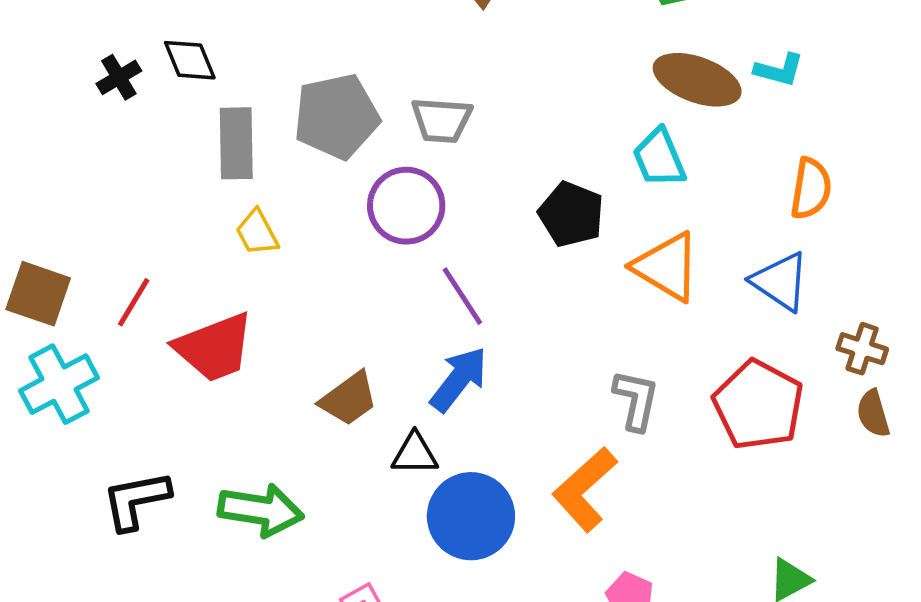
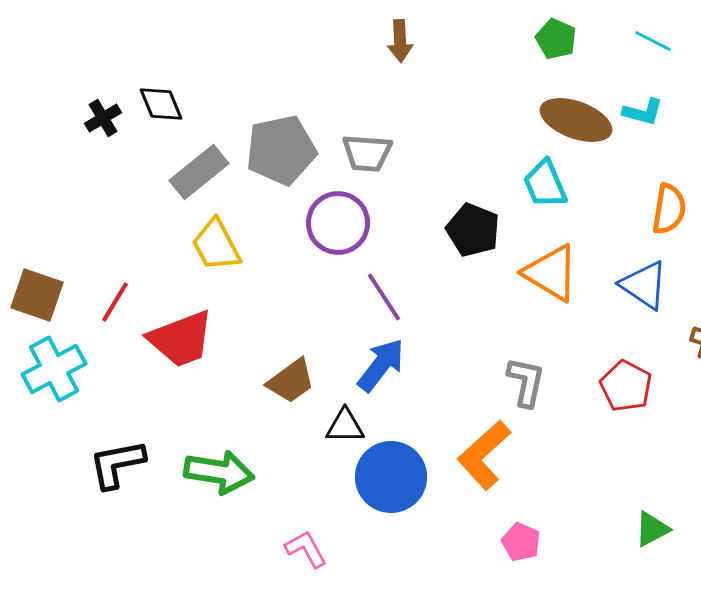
gray rectangle: (236, 143) -> (199, 172), turned 52
yellow trapezoid: (257, 233) -> (216, 245), size x1.4
red pentagon: (758, 405) -> (626, 386), size x0.7

